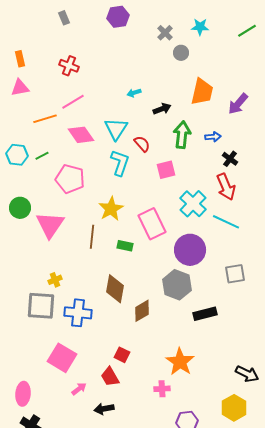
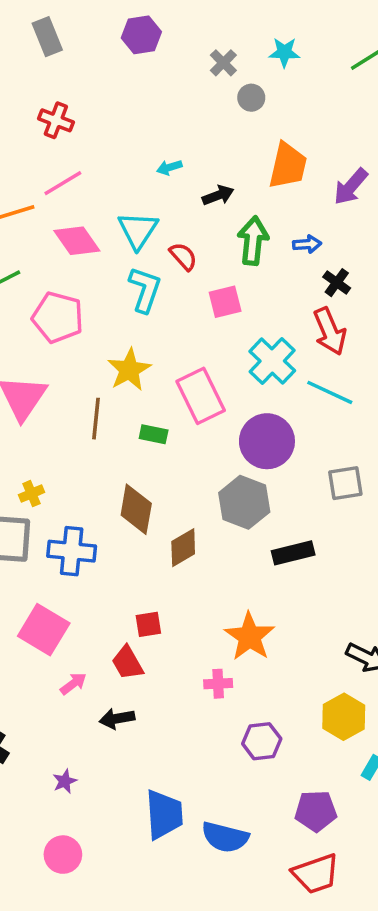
gray rectangle: (64, 18) -> (47, 37), size x1.5
red square: (122, 355) -> (148, 624), turned -35

